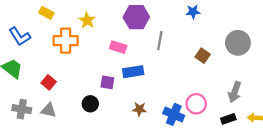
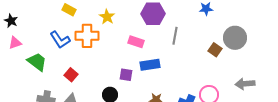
blue L-shape: (20, 36) -> (60, 40), moved
gray circle: (238, 43) -> (235, 38), moved
gray arrow: (235, 92) -> (245, 84), turned 66

